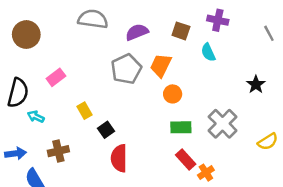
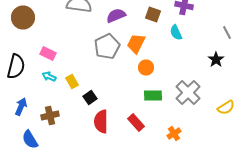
gray line: (269, 33) -> (227, 32), moved
pink rectangle: (56, 77) -> (48, 54), turned 63
cyan arrow: (36, 117) -> (49, 76), moved
blue arrow: (16, 153) -> (21, 106), moved, turned -60
red rectangle: (186, 159) -> (136, 122), moved

